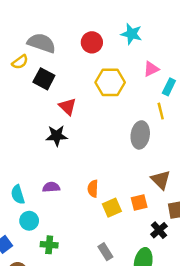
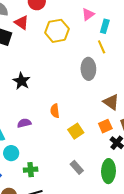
red triangle: (68, 107) -> (22, 23), moved
black star: (57, 136) -> (21, 81), turned -30
orange semicircle: (93, 189) -> (55, 111), moved
orange square: (139, 202) -> (105, 126), moved

